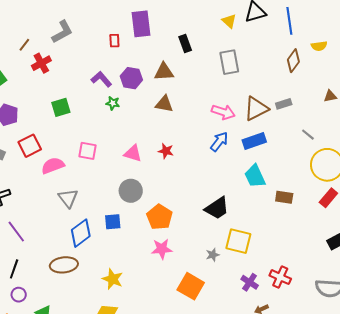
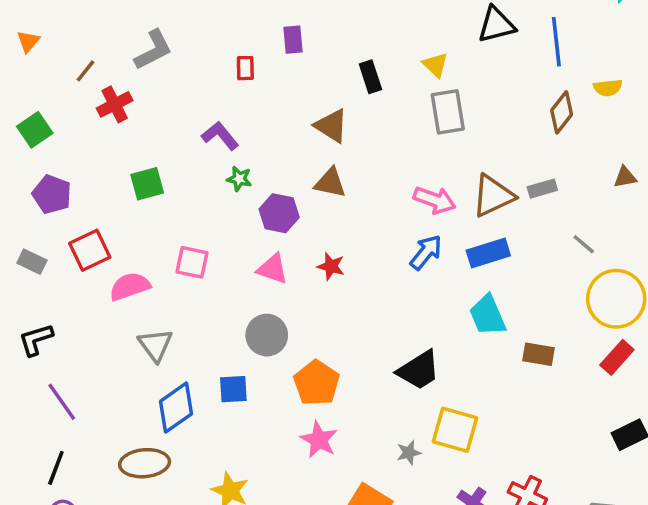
yellow triangle: (229, 21) -> (435, 65), moved
purple rectangle: (141, 24) -> (293, 40), size x0.6
brown triangle: (164, 72) -> (331, 126), turned 35
purple hexagon: (131, 78) -> (279, 213), moved
pink star: (162, 249) -> (319, 440), turned 30

